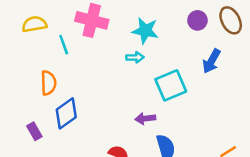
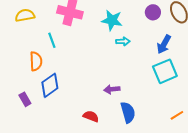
cyan line: (64, 45) -> (52, 40), moved
cyan arrow: (135, 57) -> (123, 41), moved
cyan square: (171, 85) -> (165, 71), moved

